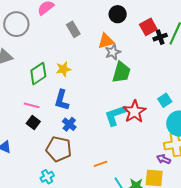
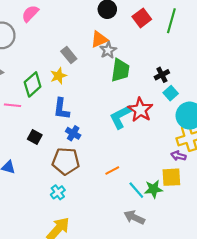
gray rectangle: (73, 29) -> (69, 55), moved
black cross: (160, 37) -> (162, 75), moved
pink line: (32, 105) -> (12, 105), moved

